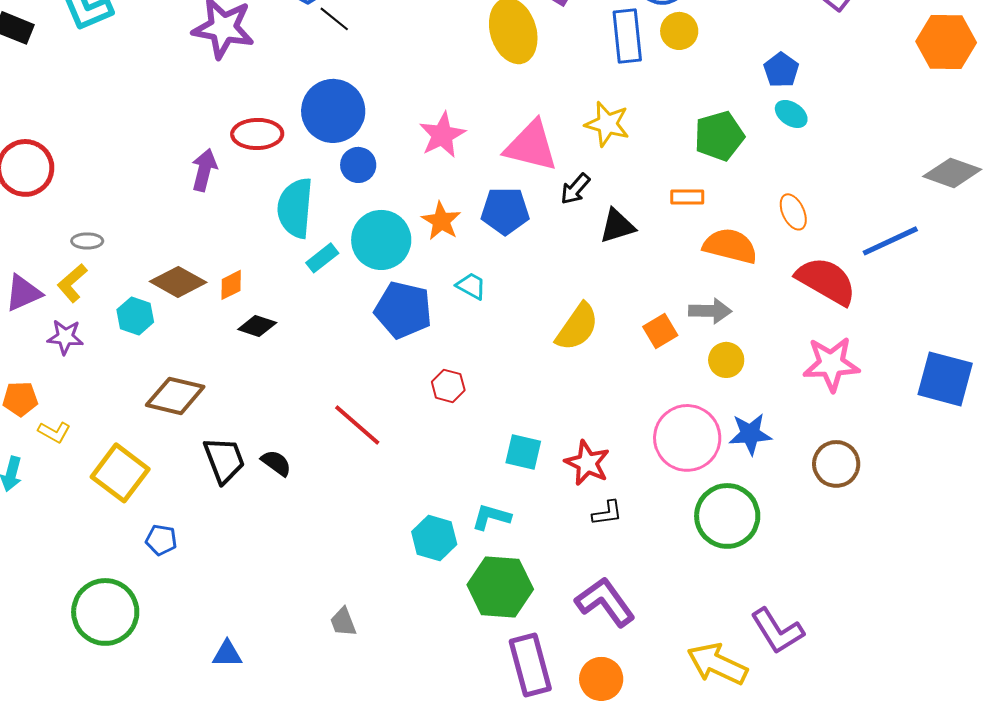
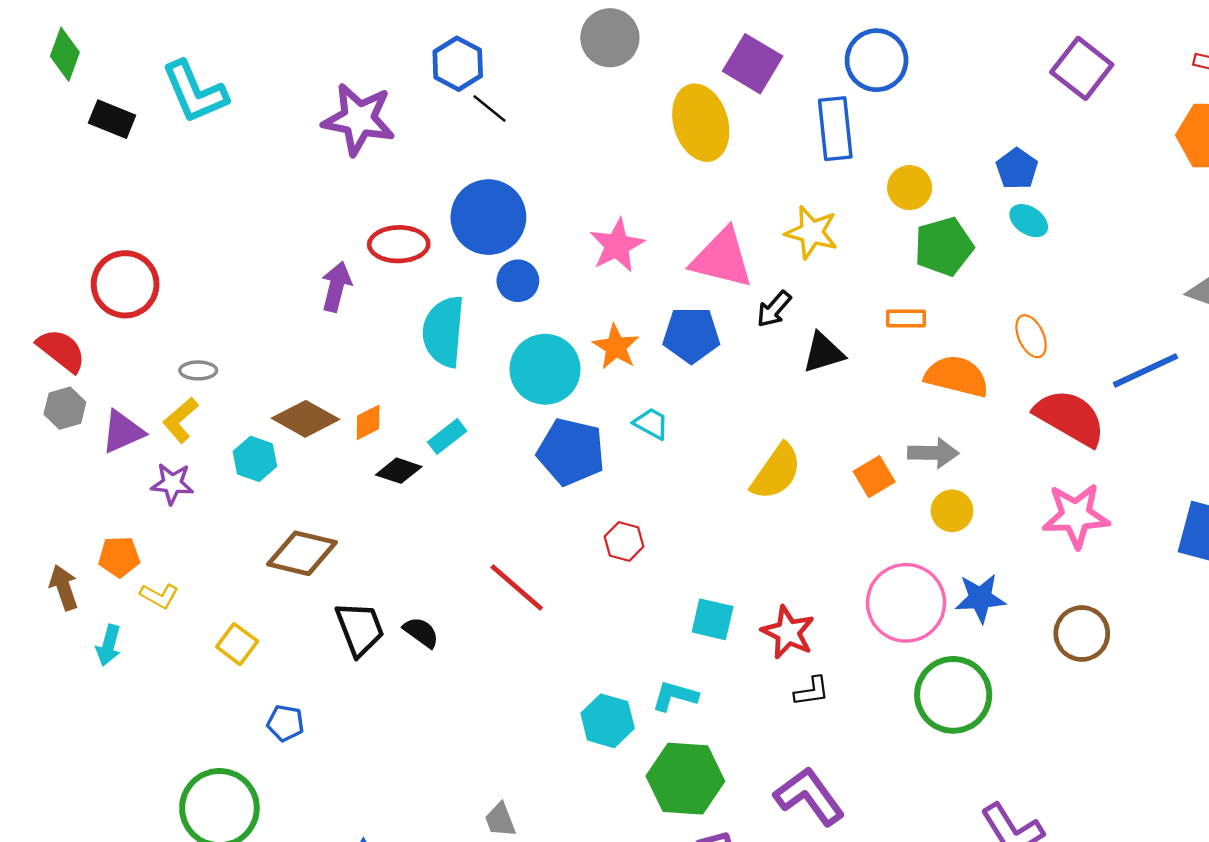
yellow circle: (679, 31) -> (910, 188), moved
cyan rectangle: (322, 258) -> (447, 436), moved
yellow square: (120, 473) -> (237, 644), size x0.6

